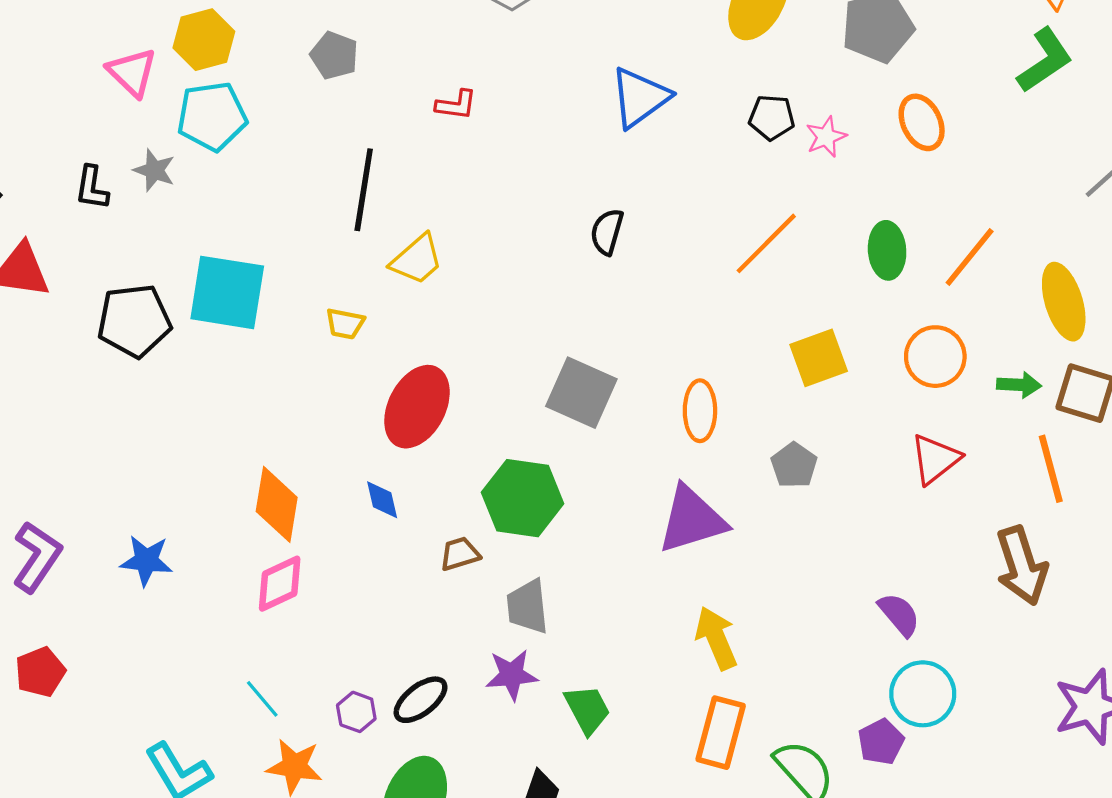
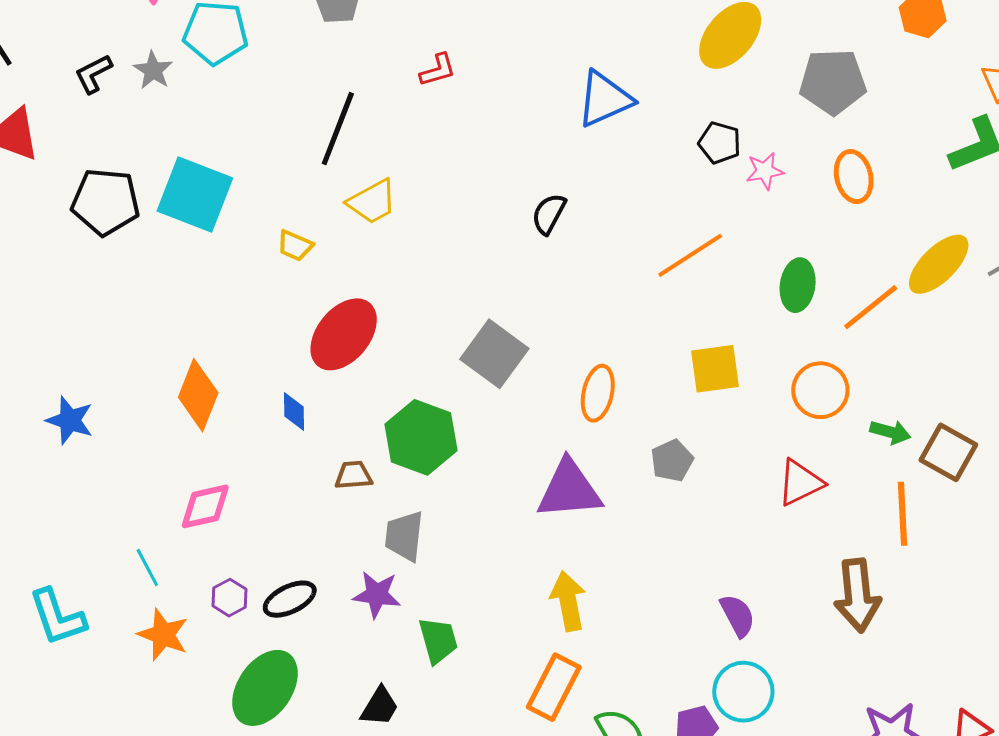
red L-shape: (456, 105) -> (438, 70), turned -36
black L-shape: (92, 188) -> (93, 74), turned 42
yellow ellipse: (1064, 302) -> (939, 264), moved, turned 50
pink diamond: (280, 584) -> (205, 506), moved

